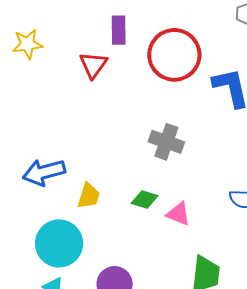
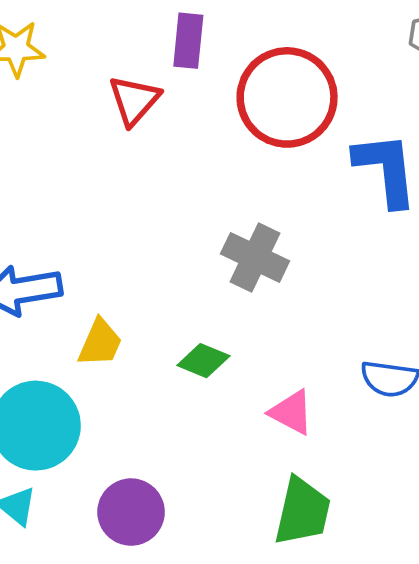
pink triangle: (178, 214) -> (291, 412), moved

